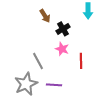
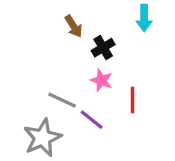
gray line: (38, 61) -> (62, 100), turned -36
purple line: (54, 85) -> (92, 120), moved, turned 35

